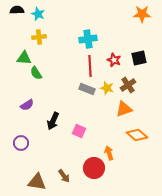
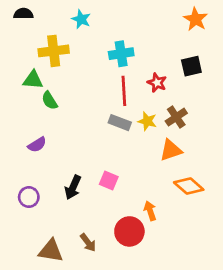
cyan star: (38, 14) -> (81, 19), moved
orange star: (142, 14) -> (196, 19), turned 30
yellow cross: (39, 37) -> (54, 51), size x1.5
black square: (139, 58) -> (191, 66), moved
black arrow: (53, 121) -> (73, 187), moved

